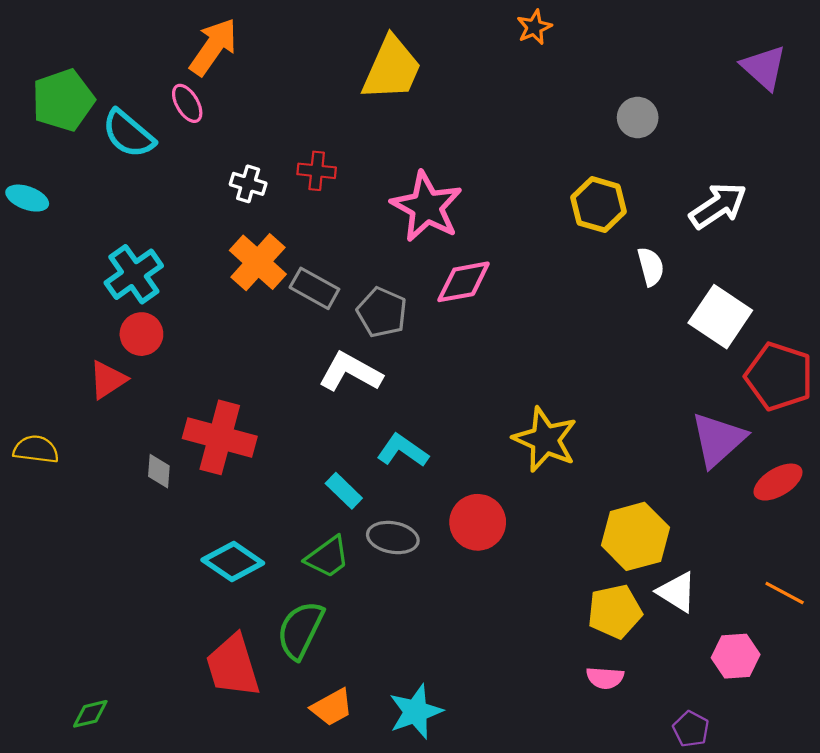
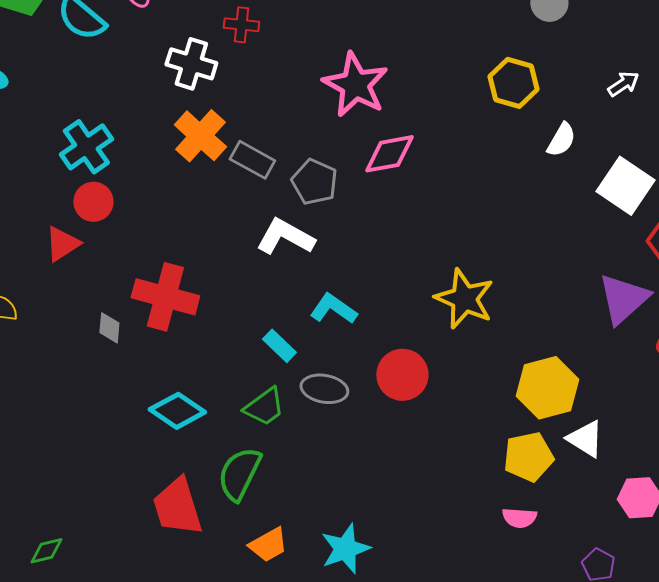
red cross: (317, 171) -> (241, 25), moved
white cross: (248, 184) -> (191, 64), size x1.5
white arrow: (718, 206) -> (623, 84), size x0.6
white semicircle: (651, 267) -> (561, 140), turned 45

